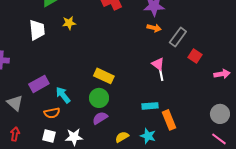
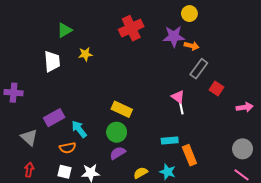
orange arrow: (154, 28) -> (192, 46), moved

